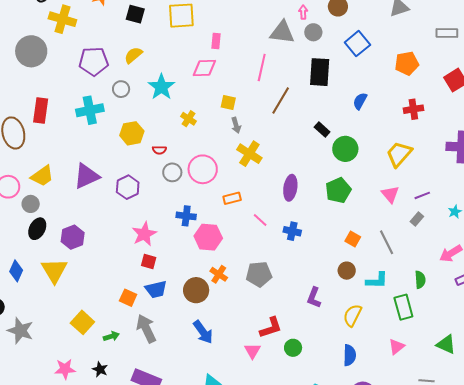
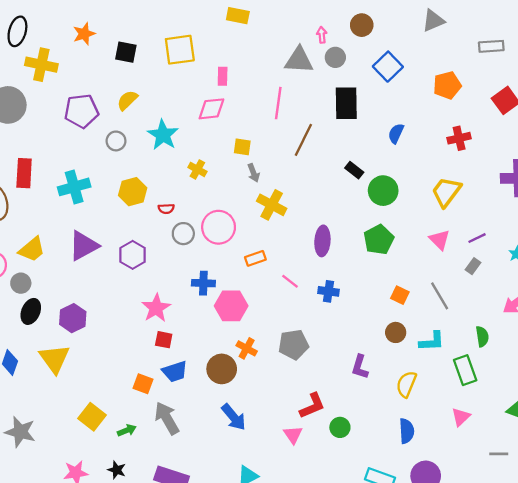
cyan cross: (90, 110) -> (74, 187), moved

